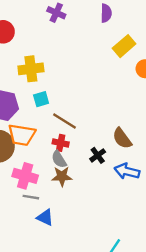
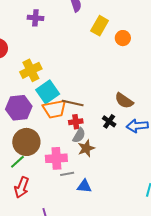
cyan square: (41, 99) -> (48, 92), size x1.6
orange trapezoid: (22, 135) -> (54, 109), moved
gray semicircle: (59, 159) -> (79, 135), turned -98

